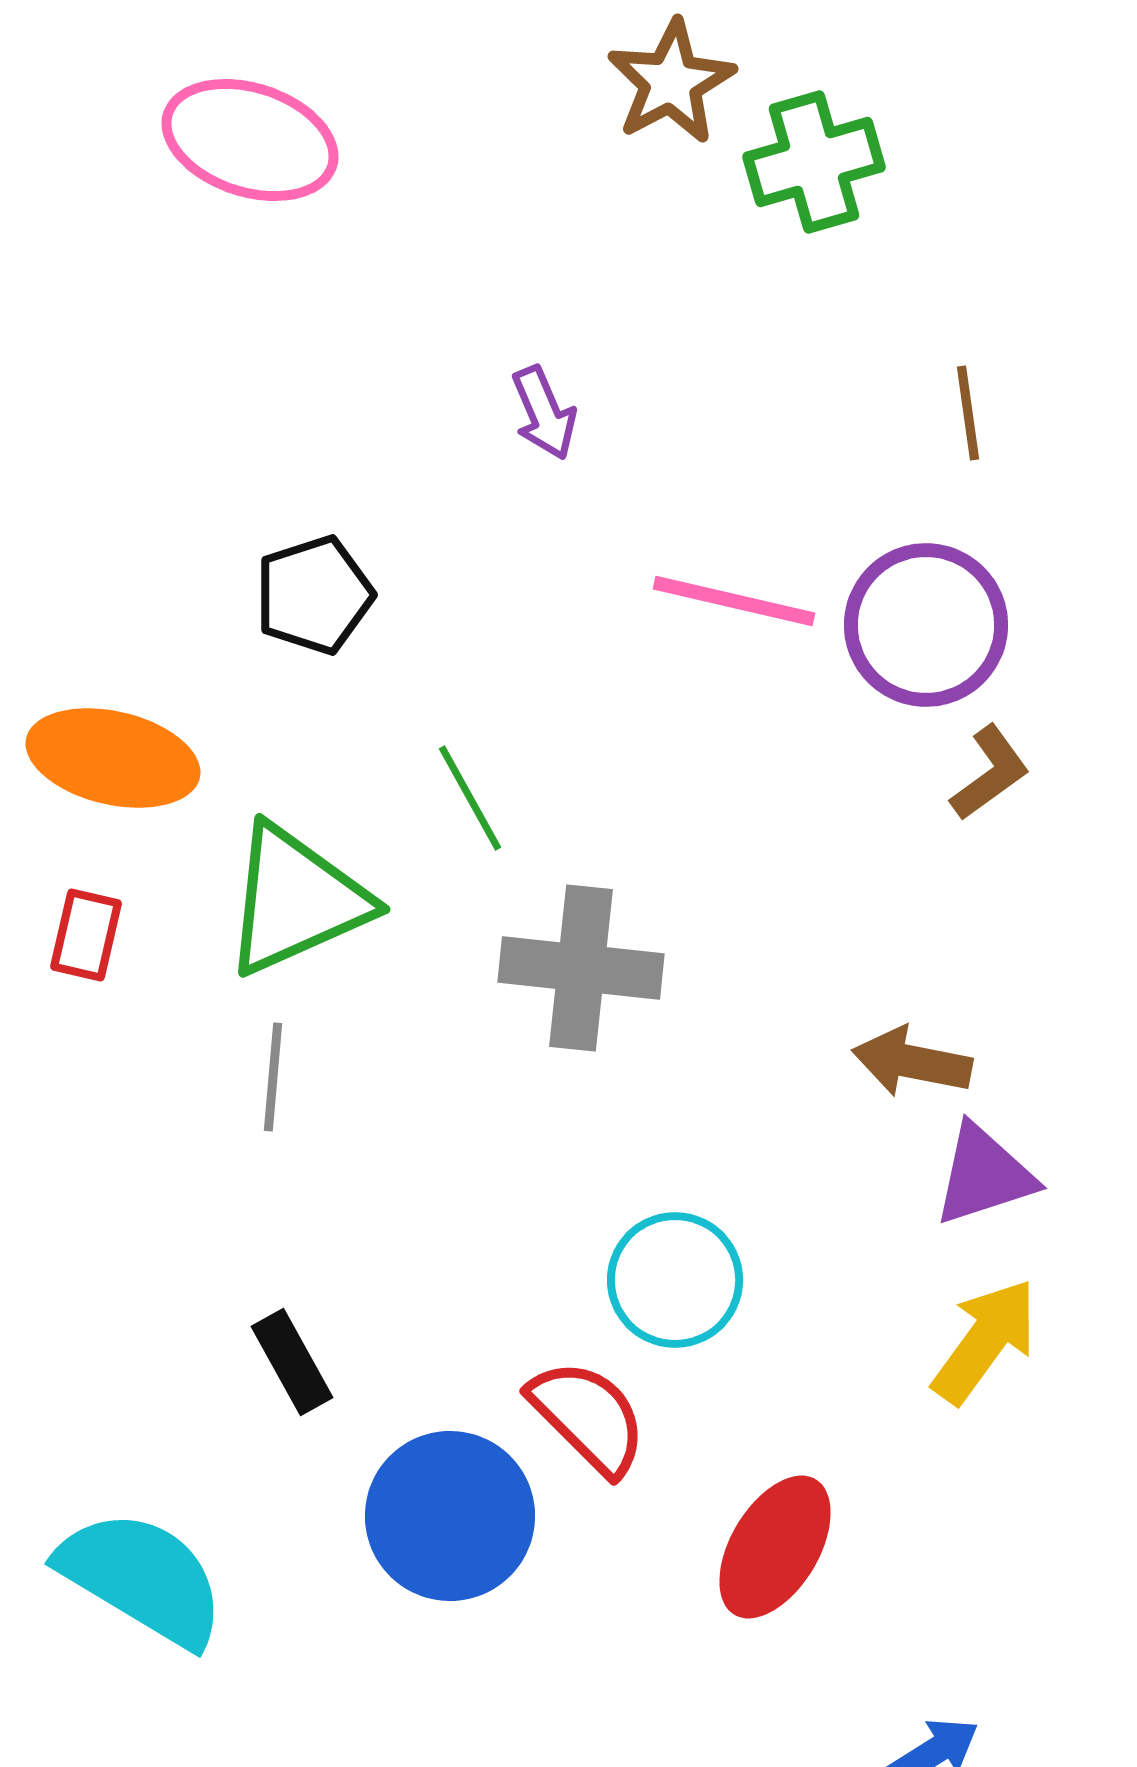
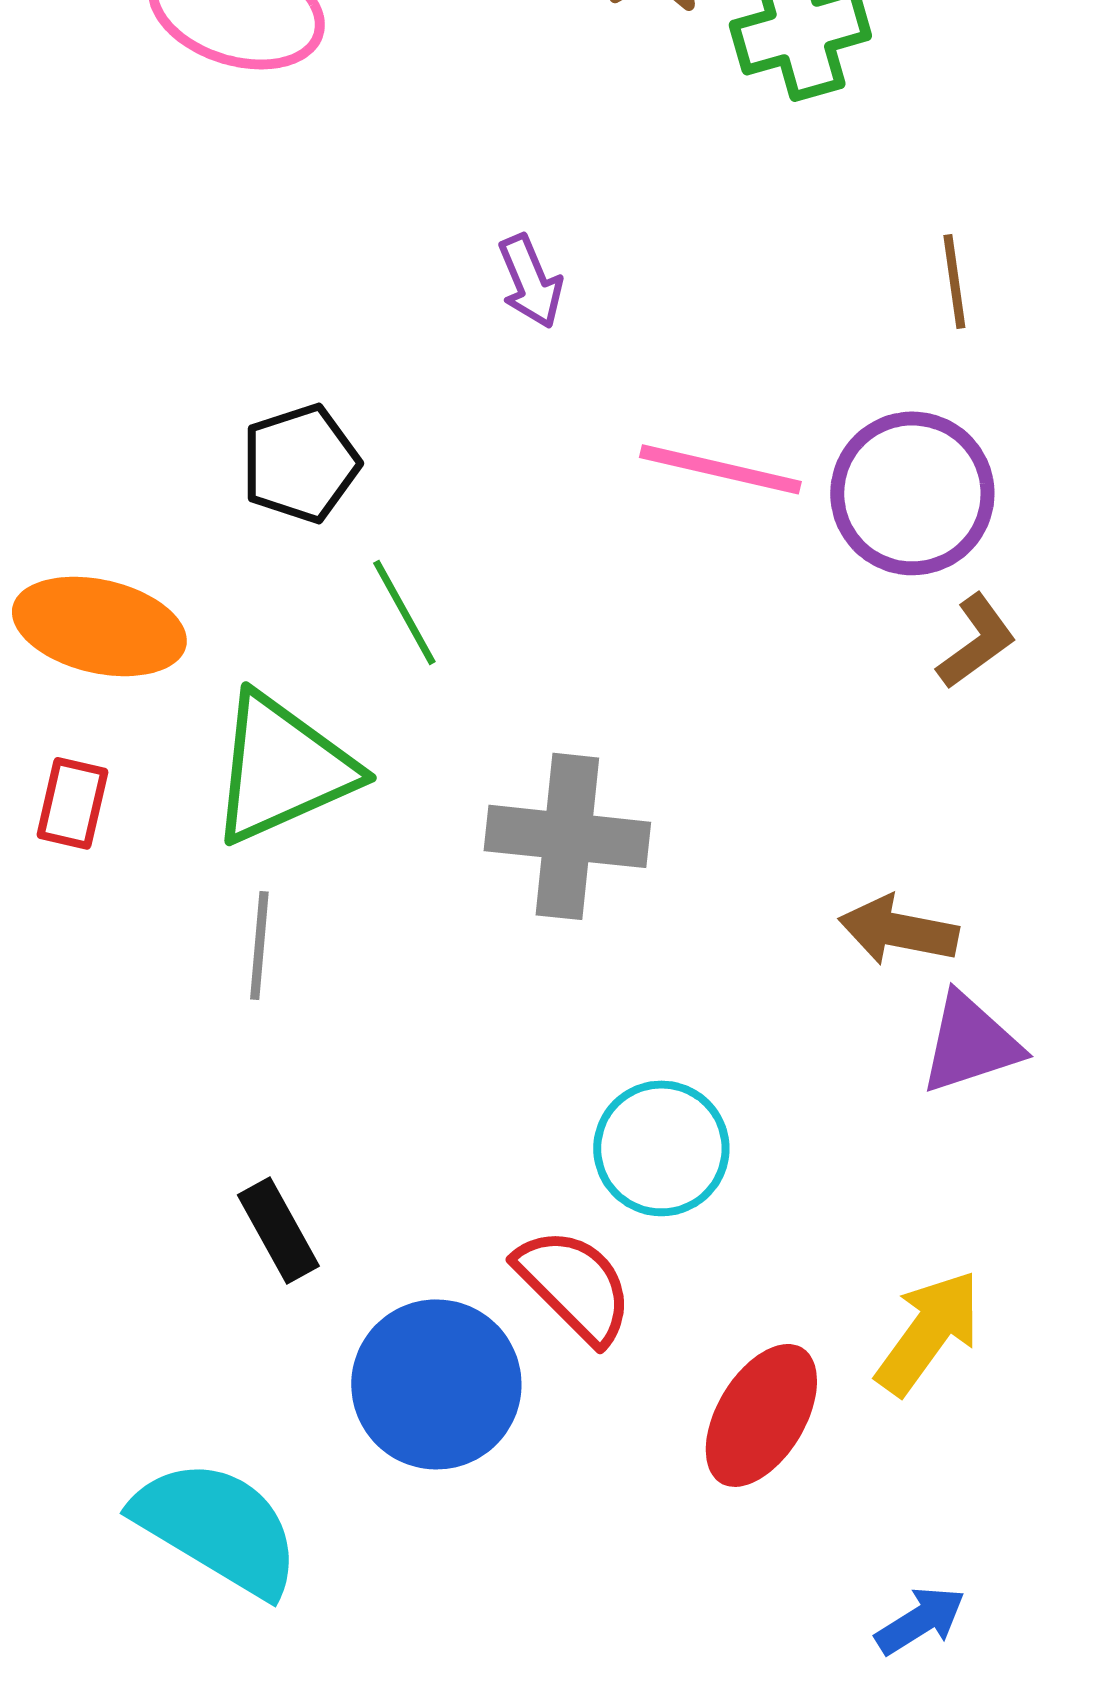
green line: (470, 798) -> (404, 612), moved
yellow arrow: (985, 1341) -> (928, 1332), moved
cyan semicircle: (142, 1578) -> (217, 1527), moved

